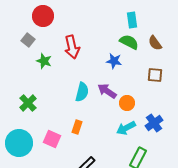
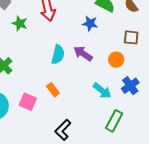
orange circle: (127, 103) -> (116, 60), moved
orange rectangle: (77, 127) -> (53, 90), turned -56
cyan arrow: (126, 128) -> (102, 91), turned -114

